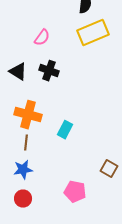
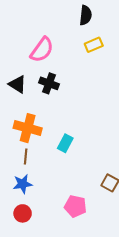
yellow rectangle: (93, 33) -> (94, 45), size x0.6
pink semicircle: (42, 38) -> (42, 50), size x1.5

